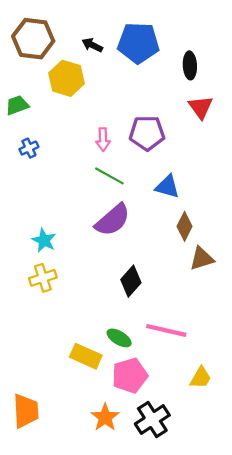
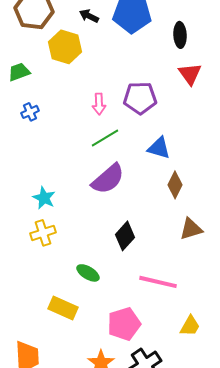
green line: (109, 176) -> (105, 138), turned -60
brown triangle: (202, 259) -> (191, 229), moved
green ellipse: (119, 338) -> (88, 273), moved
yellow rectangle: (86, 356) -> (63, 308), moved

